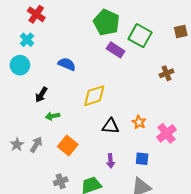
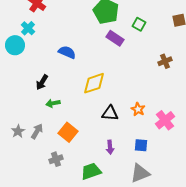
green square: (140, 36) -> (139, 24), size x0.6
cyan circle: (20, 65) -> (15, 45), moved
gray cross: (61, 181) -> (56, 159), moved

